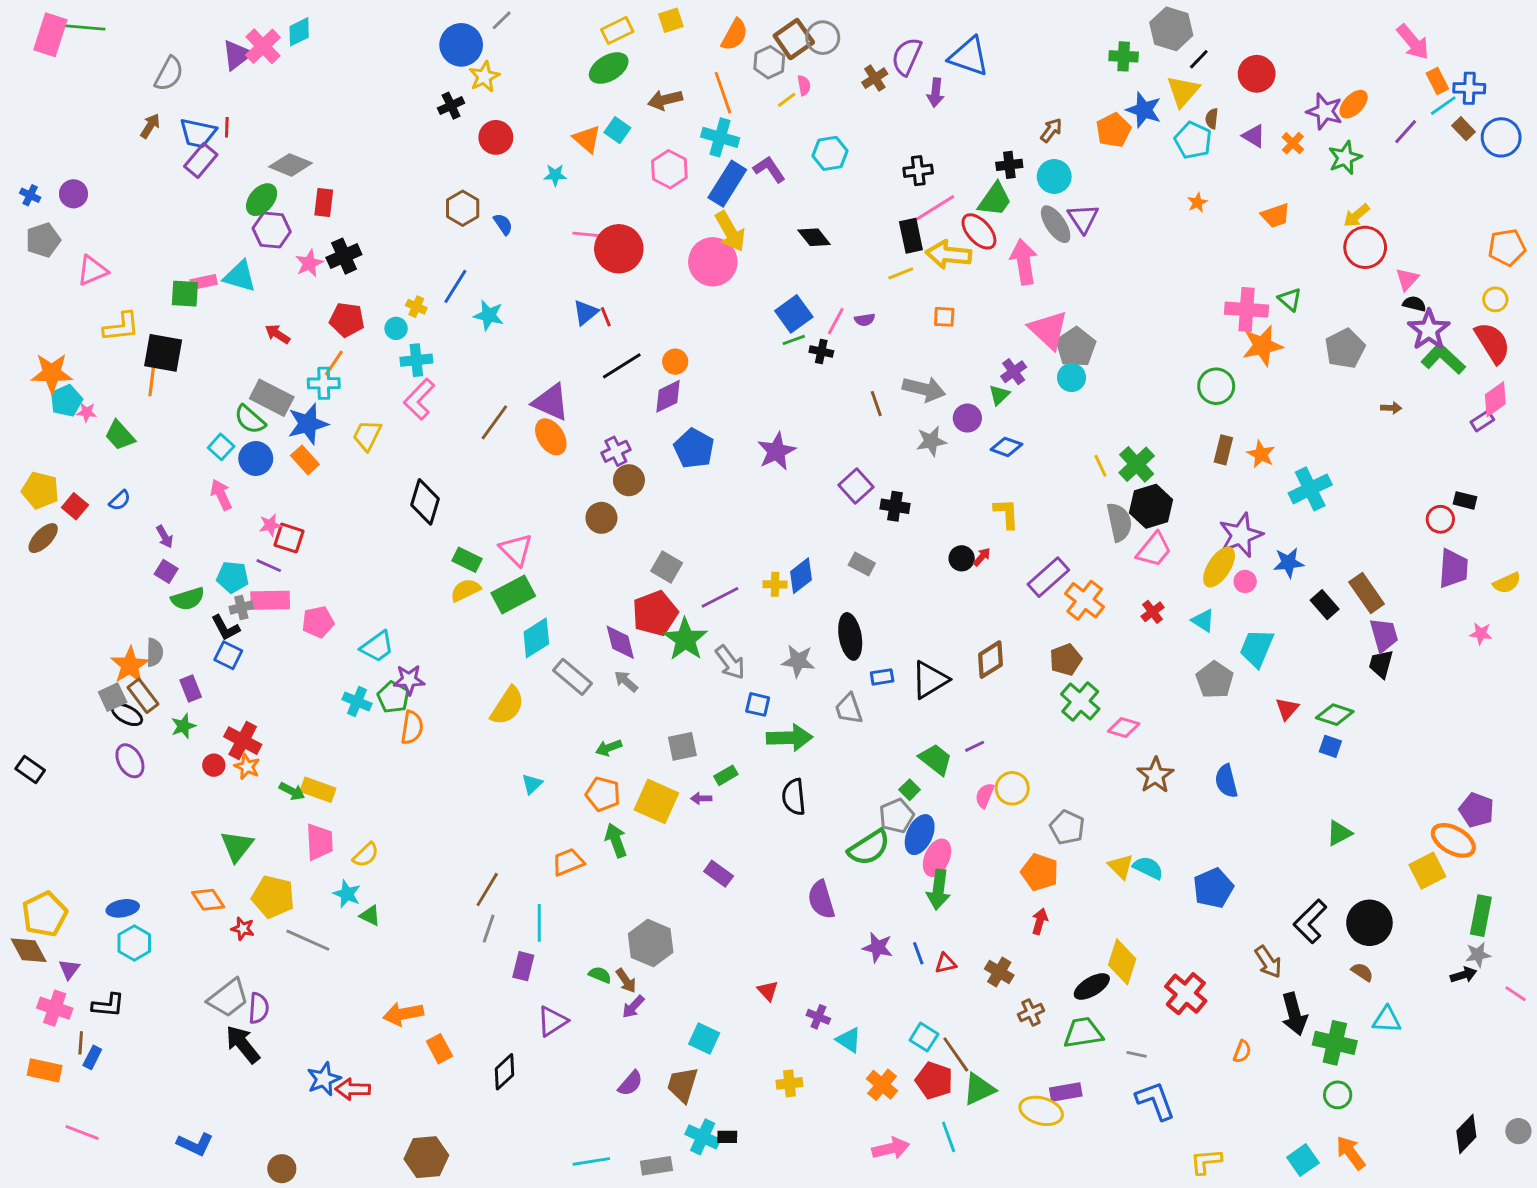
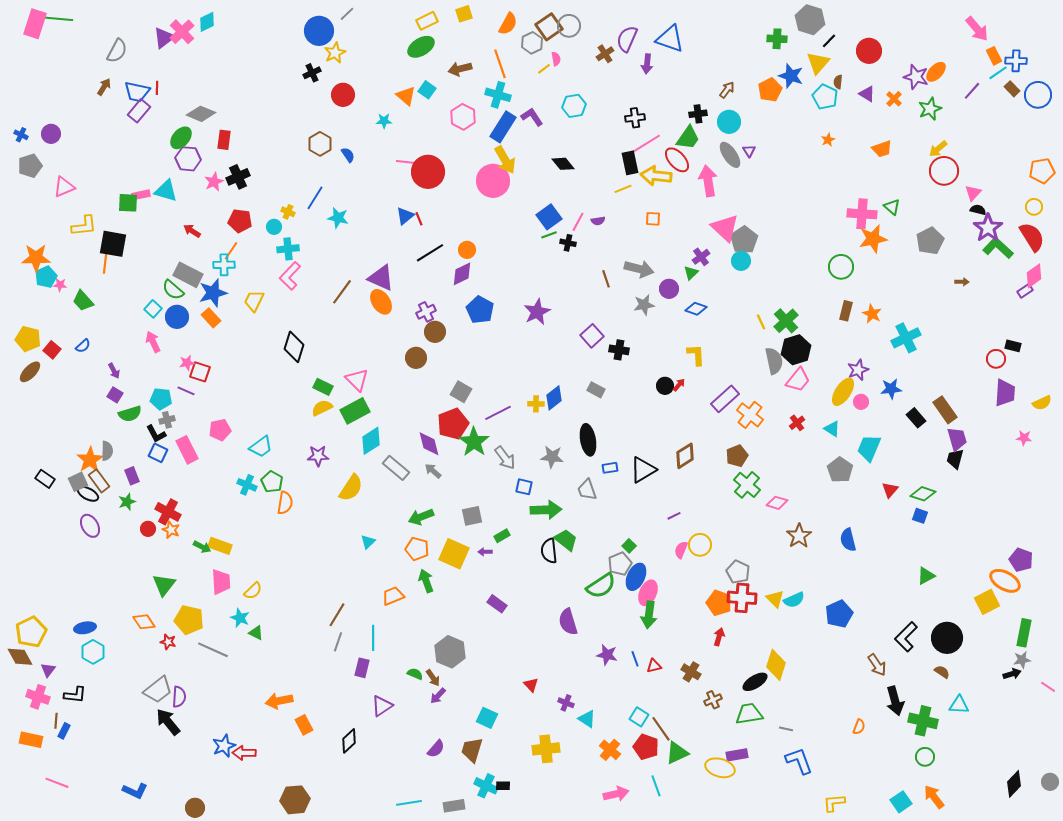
purple triangle: (1083, 218) -> (749, 151), size x0.6
purple star: (1241, 535) -> (858, 370), size x0.7
pink rectangle: (270, 600) -> (187, 450), moved, turned 64
purple star: (409, 680) -> (318, 456), moved
green arrow: (609, 748) -> (421, 517), size x1.4
green trapezoid: (936, 759) -> (566, 540), moved
black rectangle: (30, 769) -> (45, 479), moved
cyan semicircle: (1148, 868) -> (794, 600), turned 130
red cross: (1186, 994) -> (742, 598), moved, turned -36
yellow cross: (789, 1083) -> (546, 749), size x1.5

